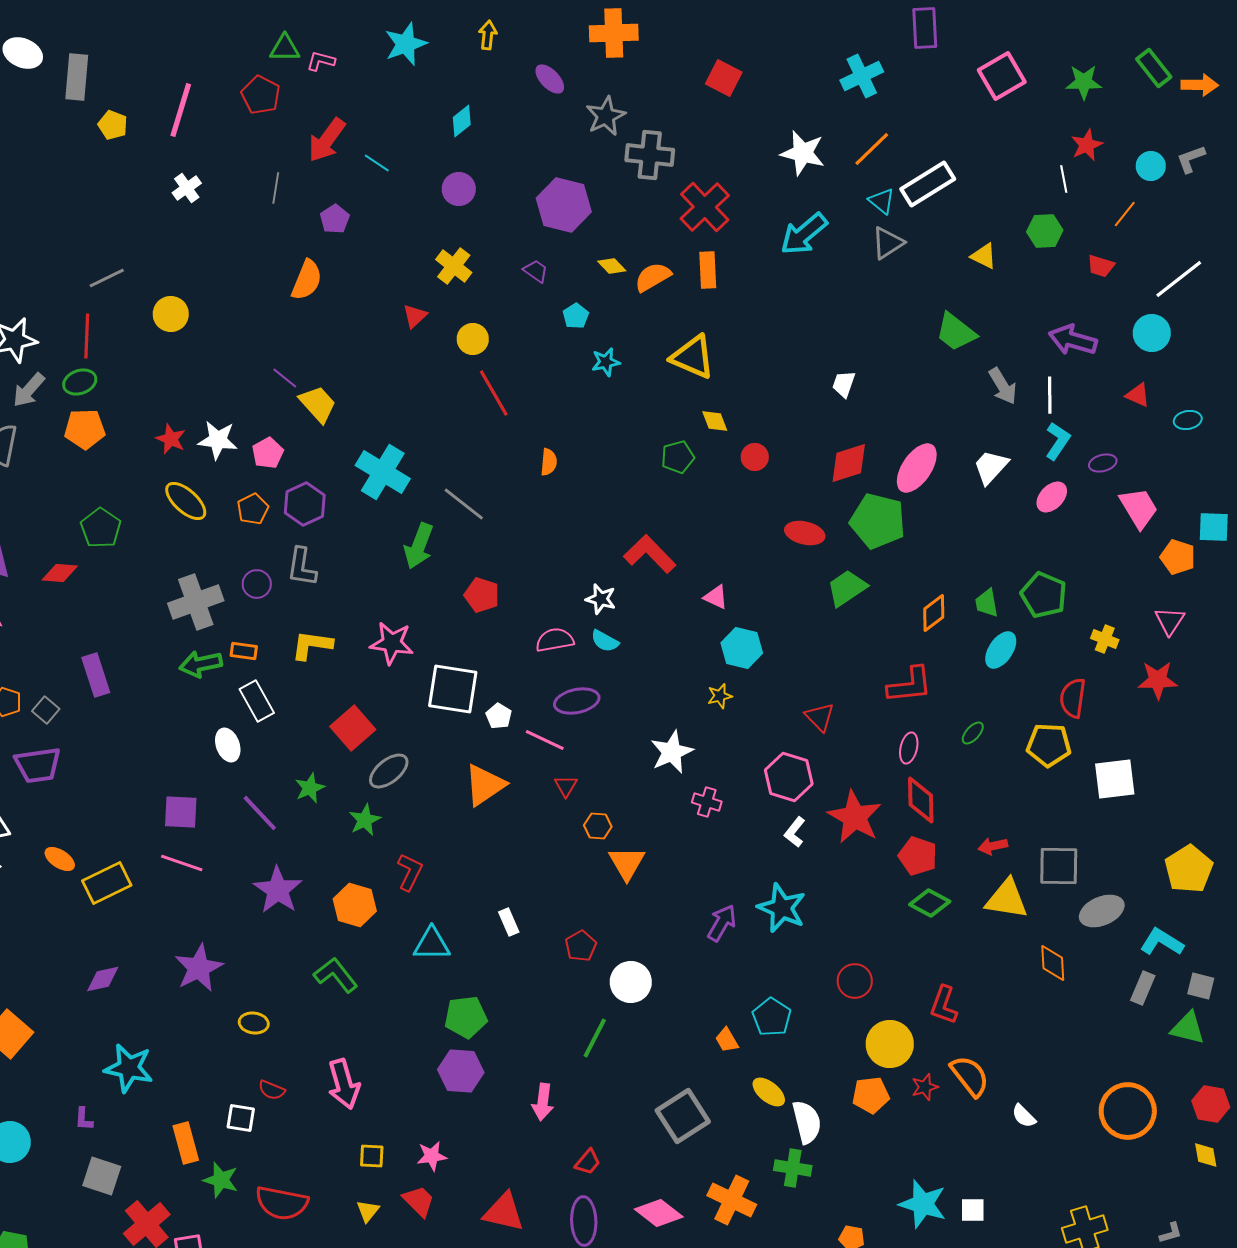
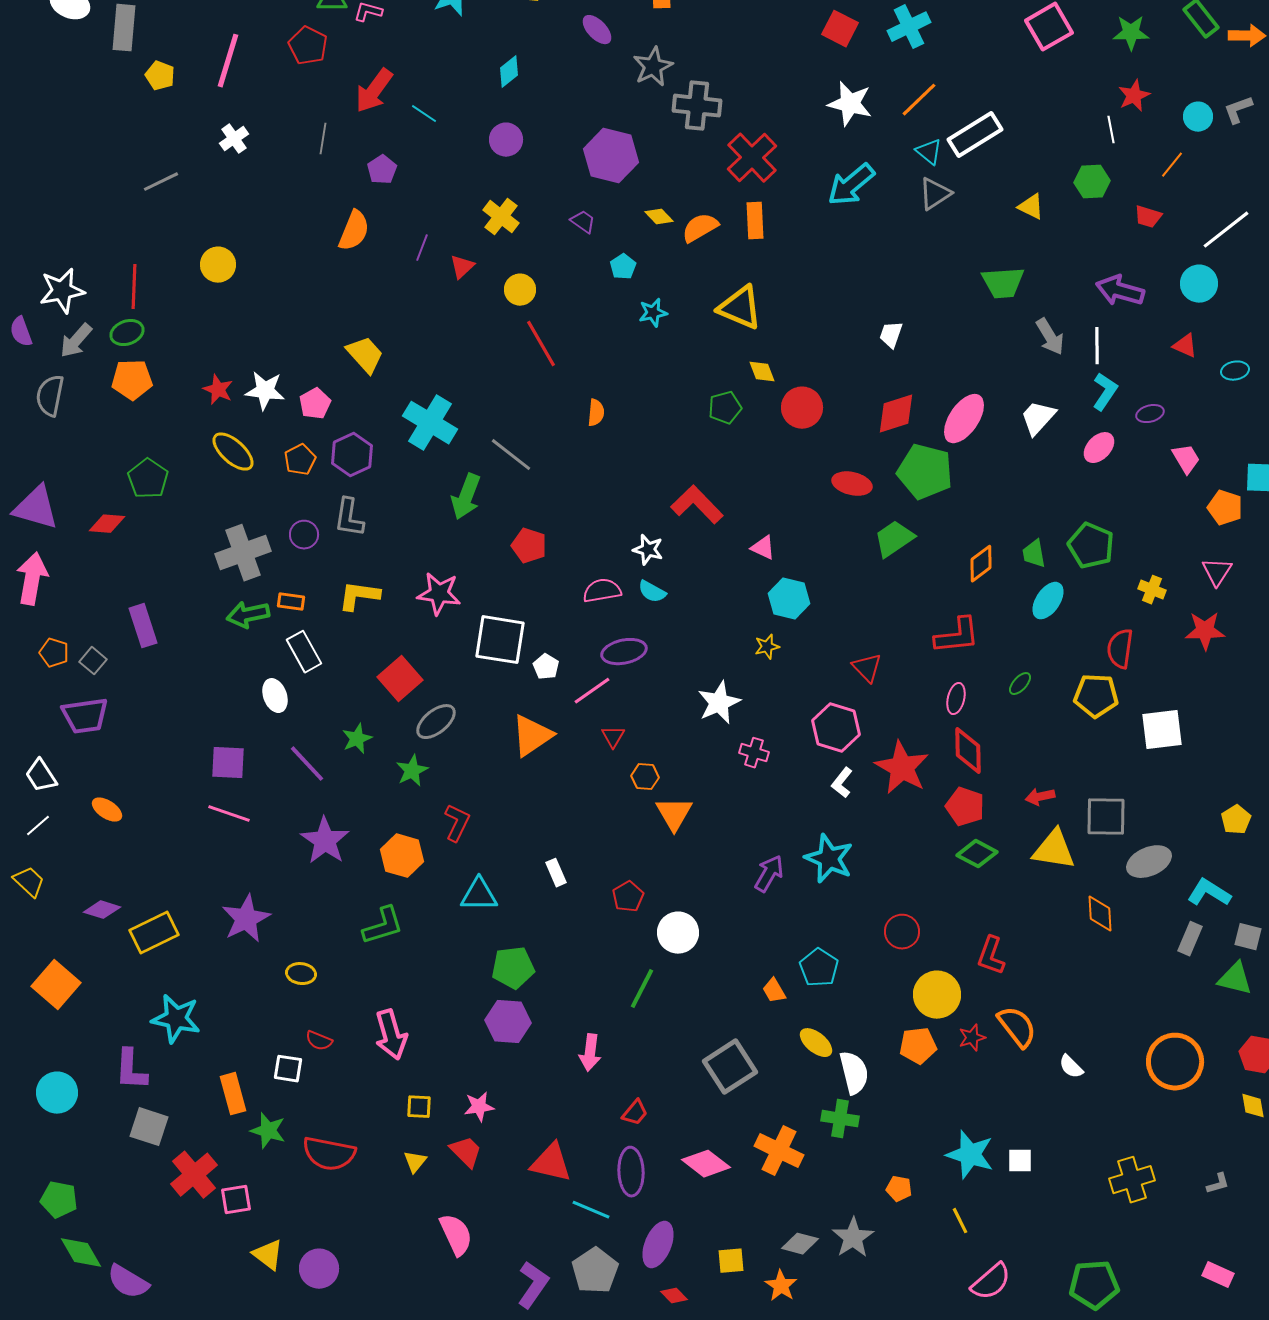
red square: (724, 78) -> (840, 29), moved
gray line: (107, 278) -> (161, 182), moved
green trapezoid: (956, 332) -> (1003, 283), turned -42
purple line: (285, 378) -> (422, 248), moved, turned 72
red circle: (755, 457) -> (802, 408), size x1.5
pink trapezoid: (1139, 508) -> (1186, 459), size x0.7
pink line: (545, 740) -> (592, 691), turned -60
yellow pentagon: (1189, 869) -> (1236, 820), size x0.6
yellow rectangle: (107, 883) -> (154, 933), moved
green L-shape: (336, 975) -> (383, 926), turned 111
purple diamond: (103, 979) -> (102, 910), moved, turned 30
purple L-shape: (84, 1119) -> (131, 1070), size x1.8

